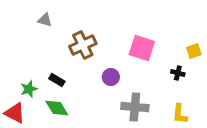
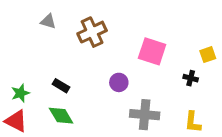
brown cross: (83, 45) -> (92, 32), moved
green star: (29, 89) -> (20, 93), moved

